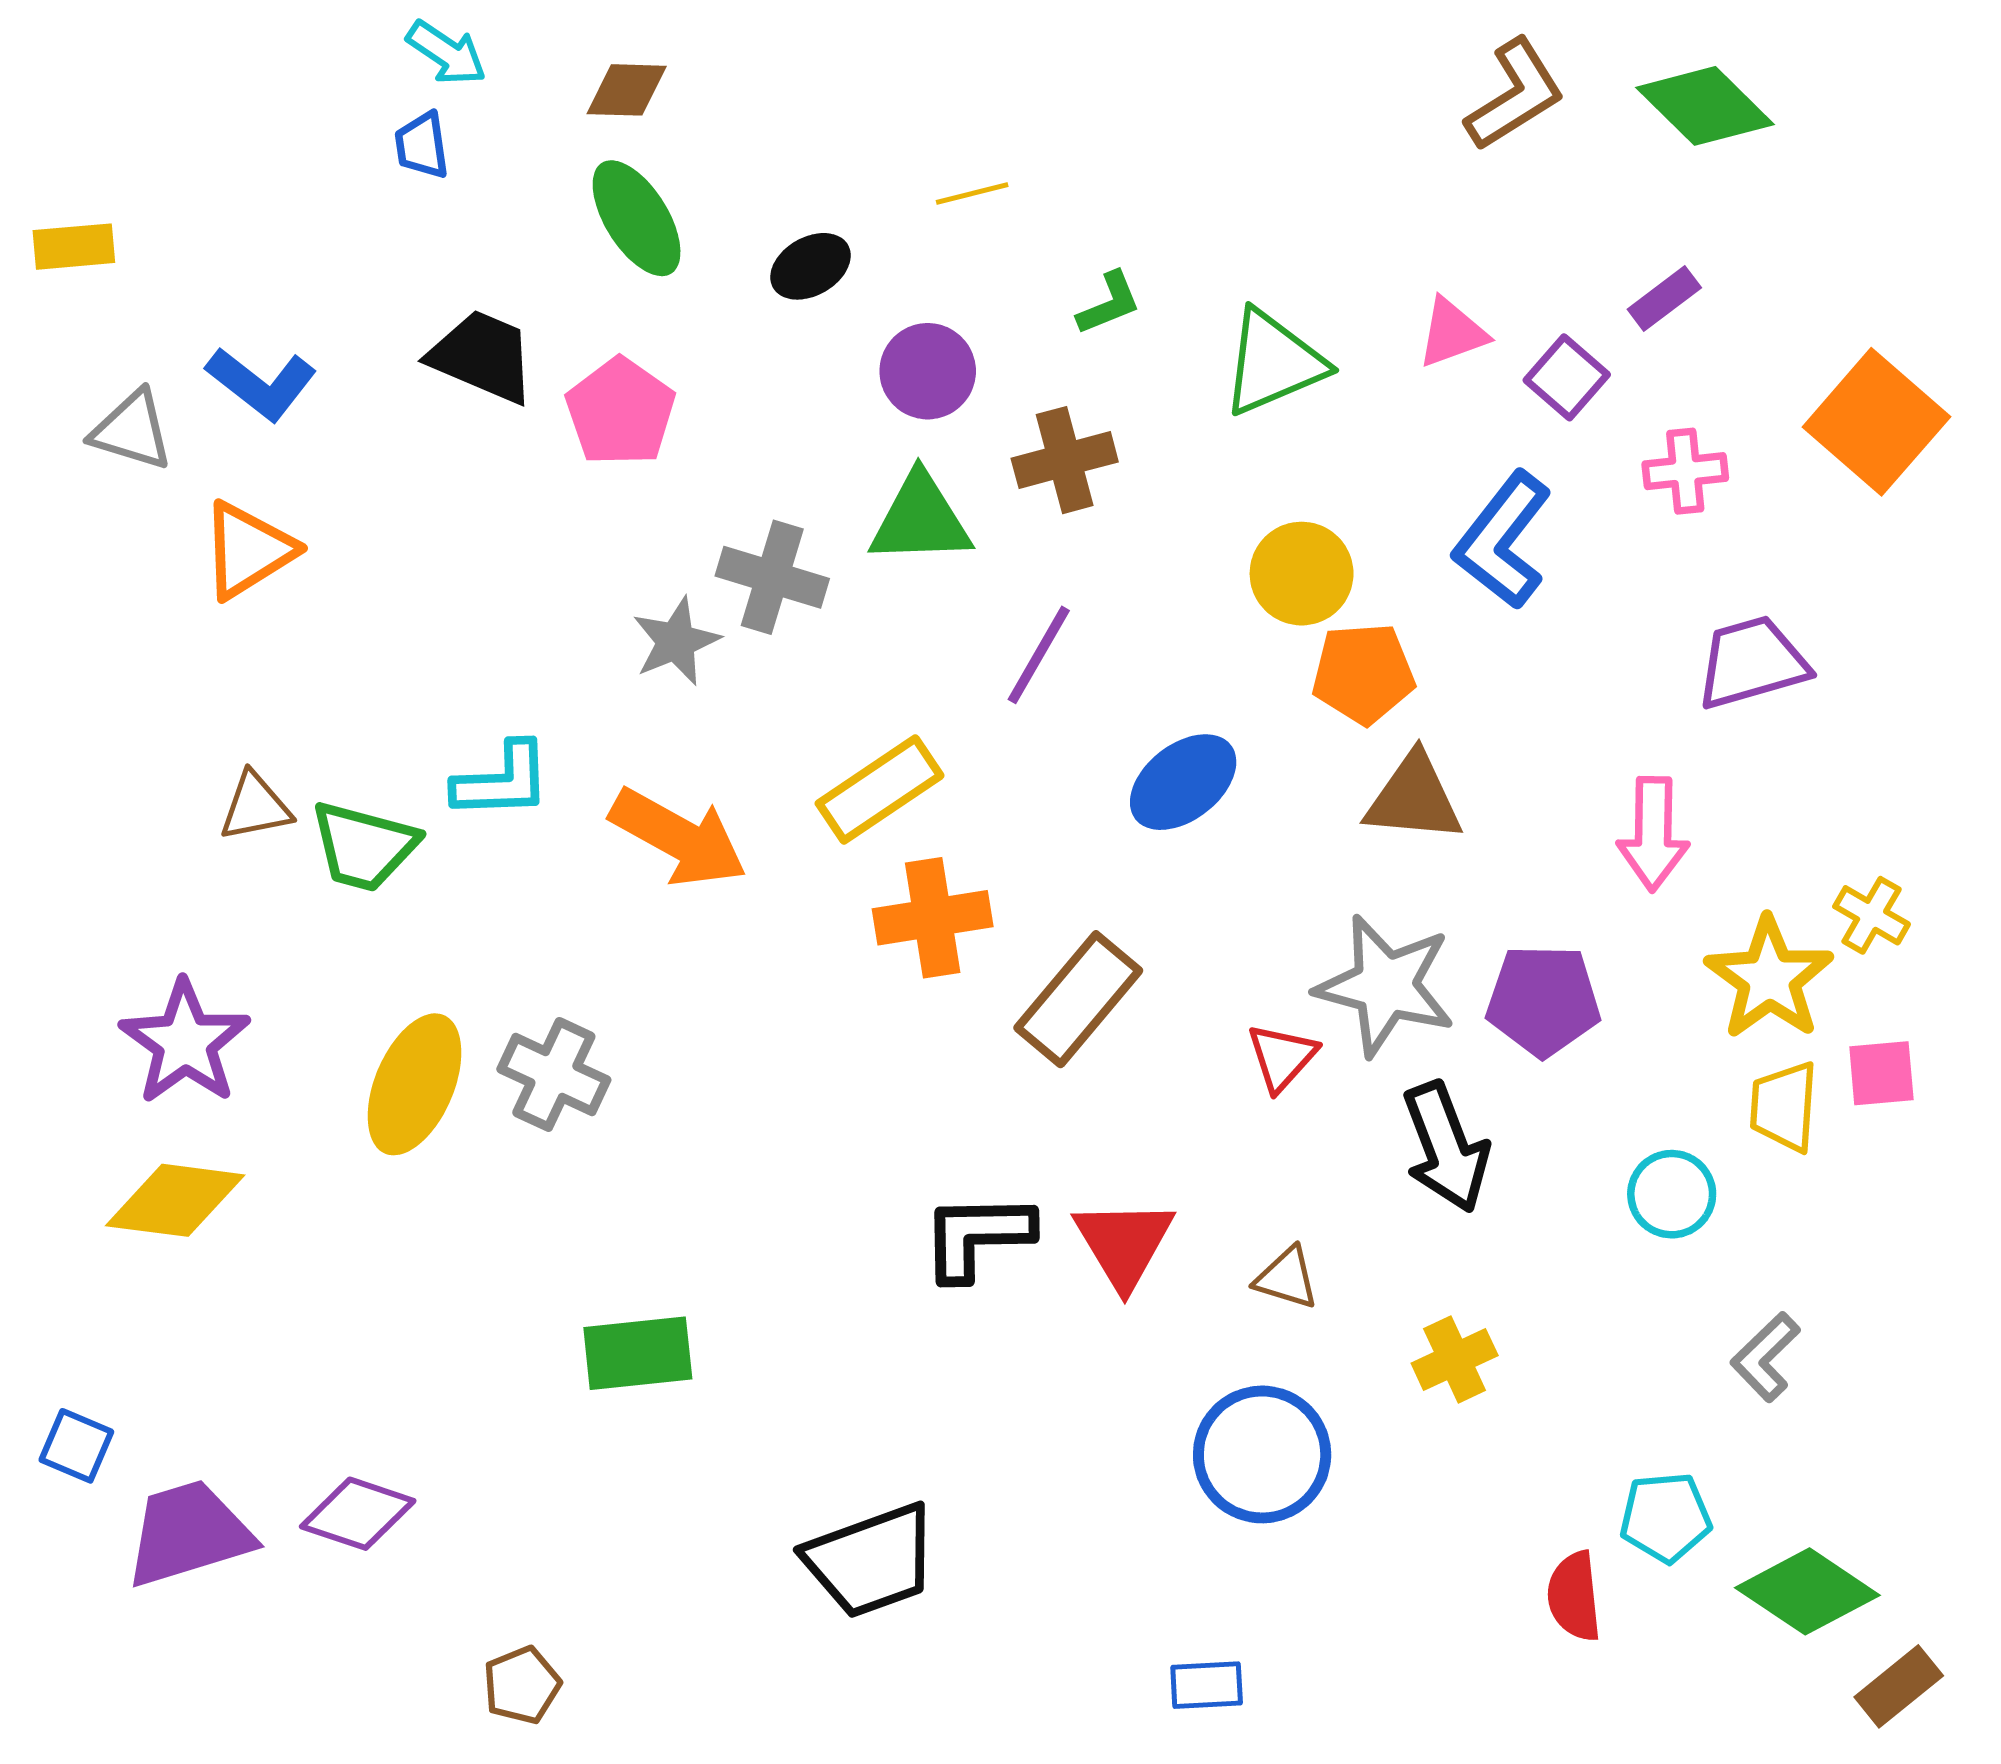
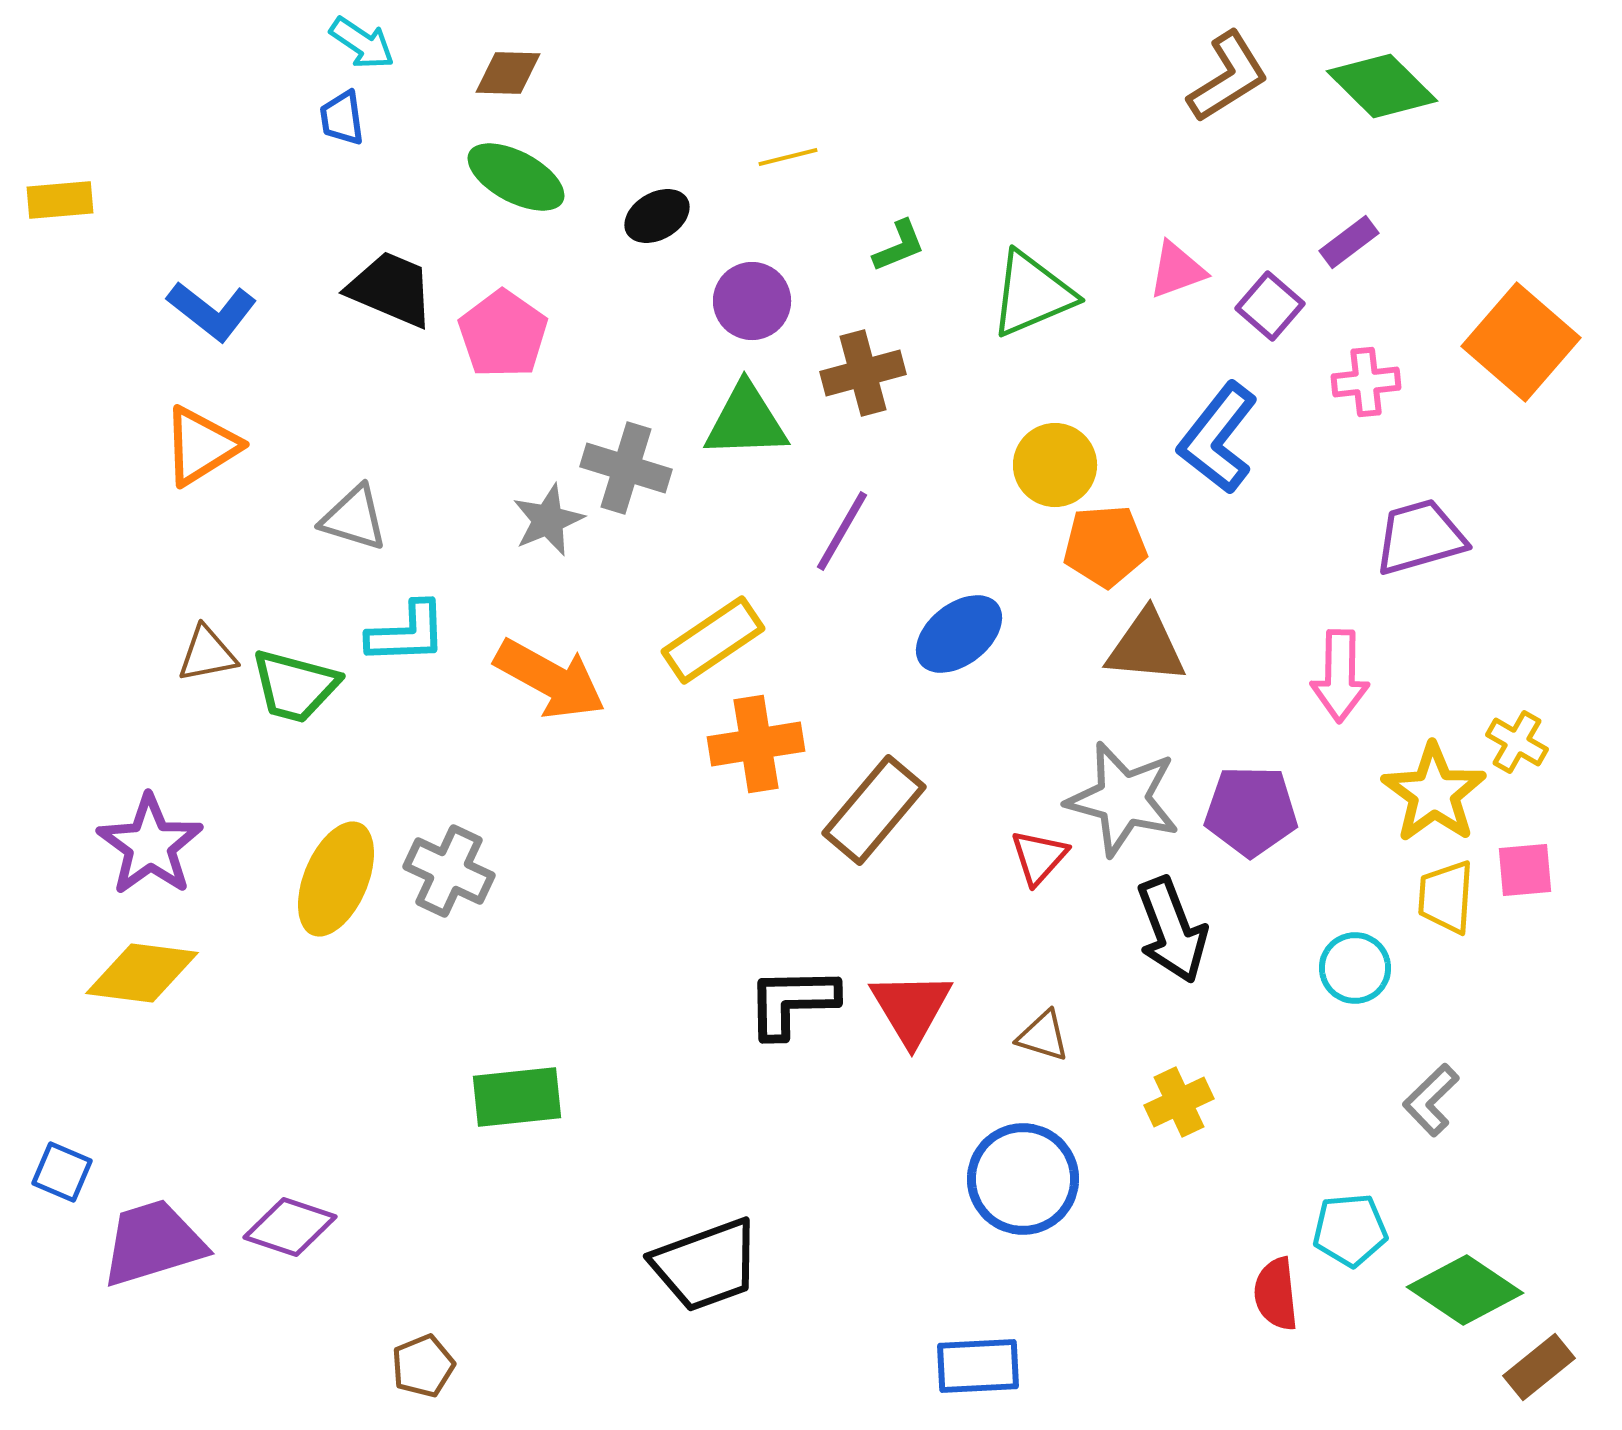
green ellipse: (637, 218) -> (516, 177), turned -30
gray triangle: (132, 430) -> (354, 518), moved
blue rectangle: (1207, 1685) -> (978, 1366), size x1.4

